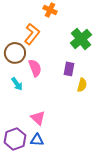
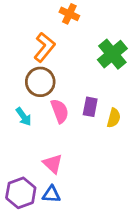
brown circle: (15, 53) -> (40, 82), moved
pink semicircle: (35, 68) -> (60, 111), moved
purple rectangle: (69, 69) -> (90, 107), moved

